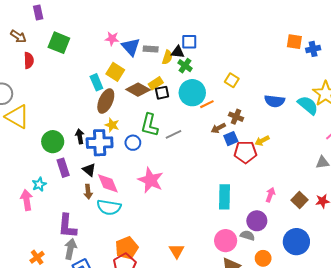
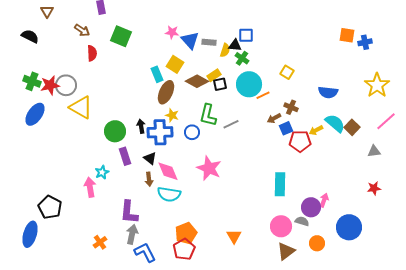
cyan semicircle: (308, 105) -> (335, 123), moved
pink arrow: (270, 195) -> (324, 200), moved
brown square: (300, 200) -> (352, 127), moved

